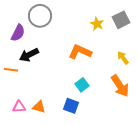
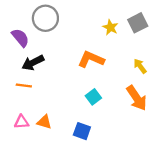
purple semicircle: (18, 33) -> (20, 38), turned -66
orange line: (11, 70) -> (24, 85), moved
blue square: (71, 106) -> (82, 131), moved

